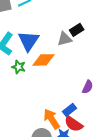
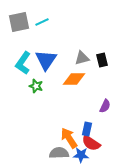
black rectangle: (77, 30) -> (102, 60), moved, turned -72
orange diamond: (44, 60) -> (74, 79), moved
blue rectangle: (70, 110) -> (87, 129), turned -40

